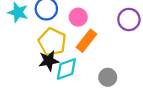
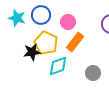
black star: (49, 61) -> (32, 52), moved

